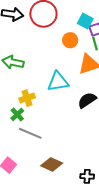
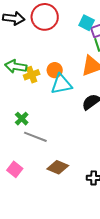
orange circle: (70, 40) -> (55, 70), moved
yellow cross: (27, 98) -> (32, 75), moved

